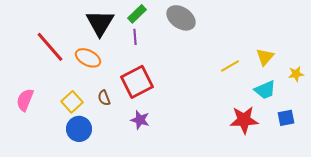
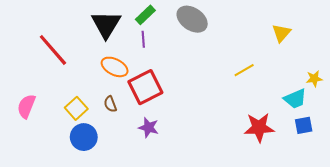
yellow triangle: (265, 57) -> (281, 33), moved
orange ellipse: (88, 58) -> (115, 67), moved
cyan trapezoid: (265, 90) -> (295, 99), moved

